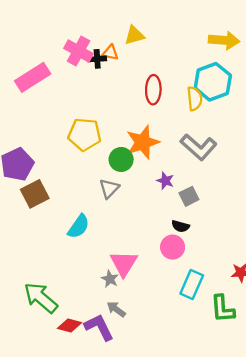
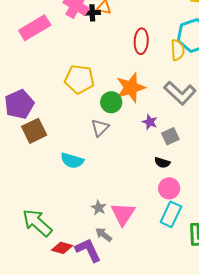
cyan semicircle: (79, 226) -> (72, 161), turned 70
pink circle: (173, 247) -> (169, 188), moved
pink triangle: (124, 263) -> (123, 214), moved

